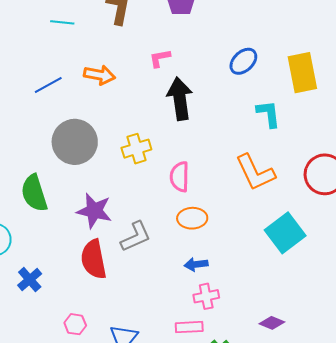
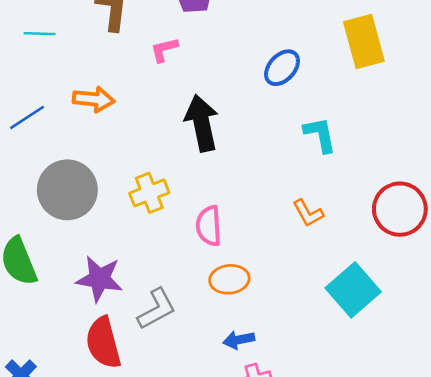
pink L-shape: (160, 58) -> (164, 50), moved
yellow rectangle: (302, 73) -> (364, 42), moved
orange L-shape: (255, 172) -> (308, 213), size x0.6

